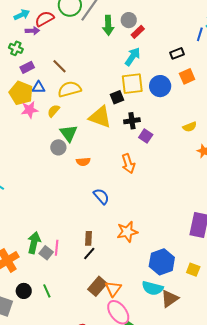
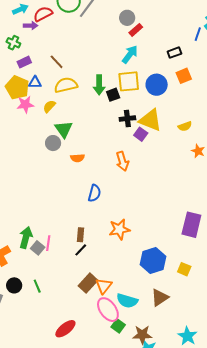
green arrow: (108, 25) -> (99, 85), moved
yellow triangle: (100, 117) -> (150, 120), moved
blue semicircle: (101, 196) -> (94, 193), turned 54
cyan semicircle: (152, 288) -> (127, 301), moved

